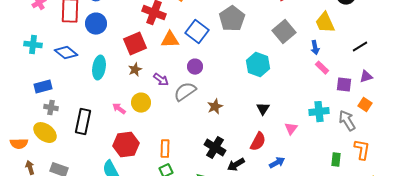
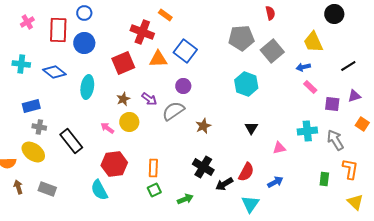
gray pentagon: (232, 19) -> (241, 38), moved, turned 30
blue arrow: (315, 48) -> (303, 67), turned 88
brown star: (135, 70) -> (123, 99), moved
orange square: (365, 105) -> (362, 124), moved
black rectangle: (83, 122) -> (71, 141), turned -50
pink triangle: (291, 129) -> (279, 148), turned 40
red semicircle: (258, 142) -> (246, 172), moved
blue arrow: (277, 163) -> (275, 182), moved

